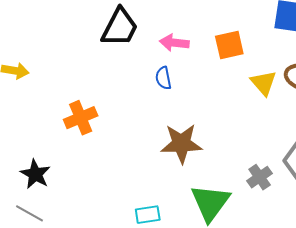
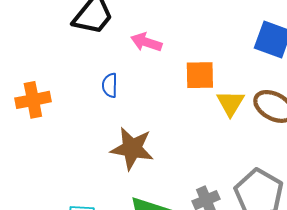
orange square: (229, 45) -> (200, 75), moved
blue semicircle: (163, 78) -> (110, 85), moved

